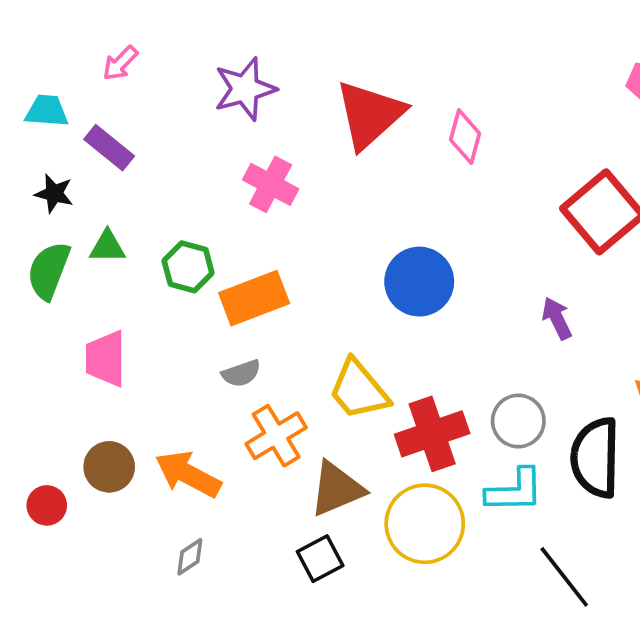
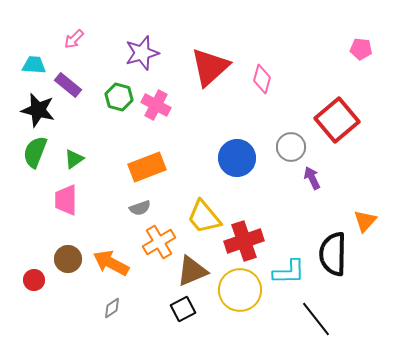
black star: (54, 193) -> (38, 110), size x1.6
green triangle: (107, 247) -> (74, 159), moved, turned -35
green hexagon: (188, 267) -> (119, 97), moved
gray circle: (518, 421) -> (291, 147), moved

